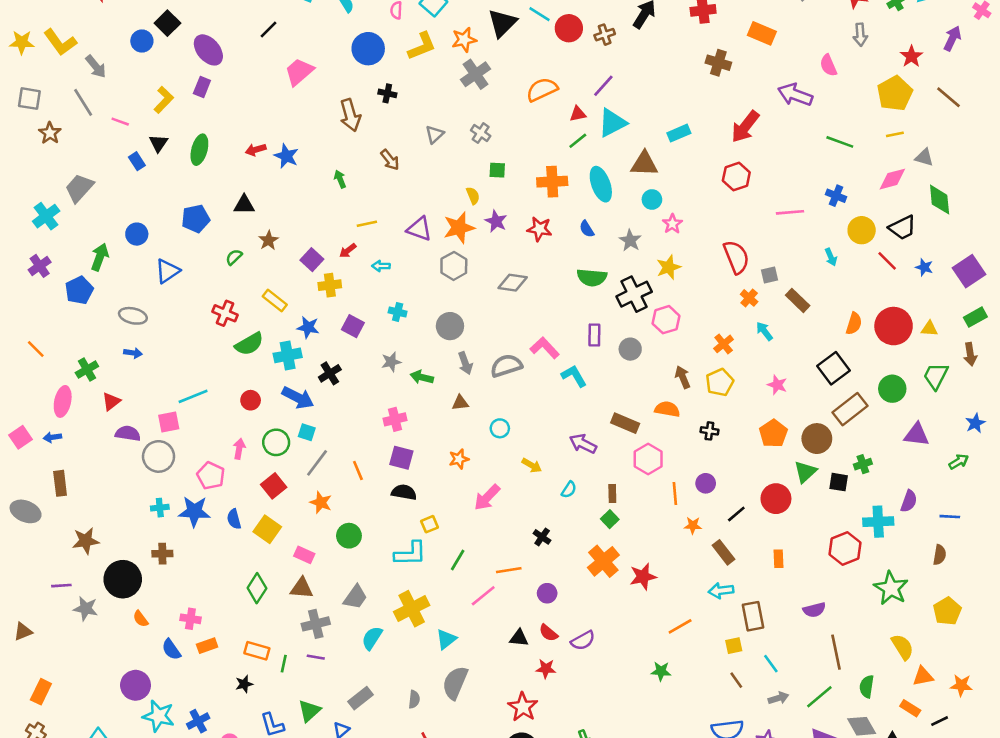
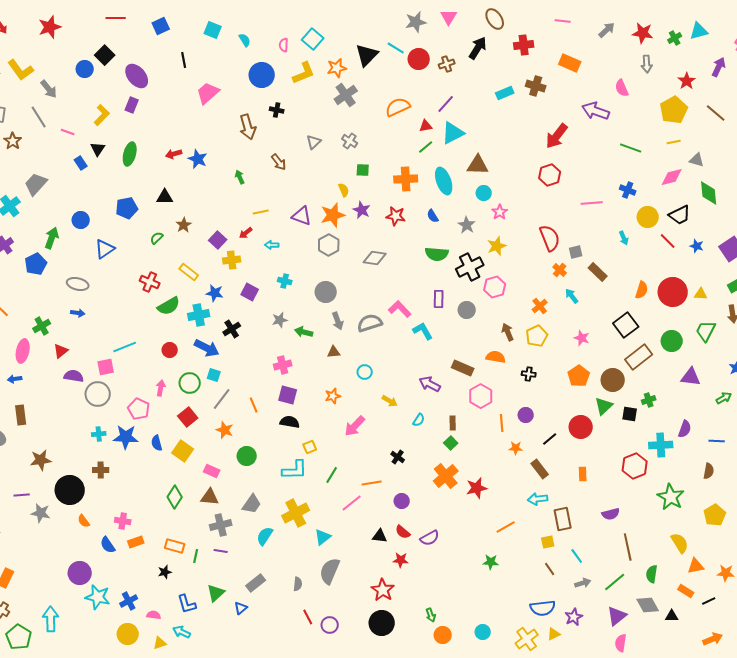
black line: (268, 29) -> (184, 60), turned -56
cyan rectangle: (679, 133) -> (505, 93), moved

